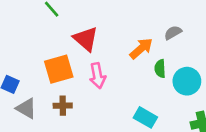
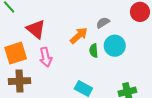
cyan circle: (187, 81) -> (115, 46), moved
brown cross: (63, 106) -> (19, 81), size x1.5

